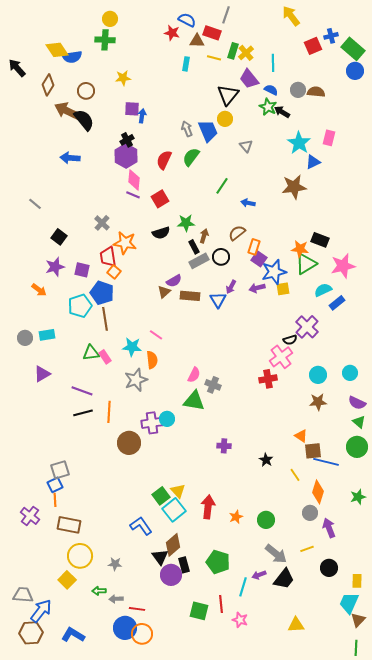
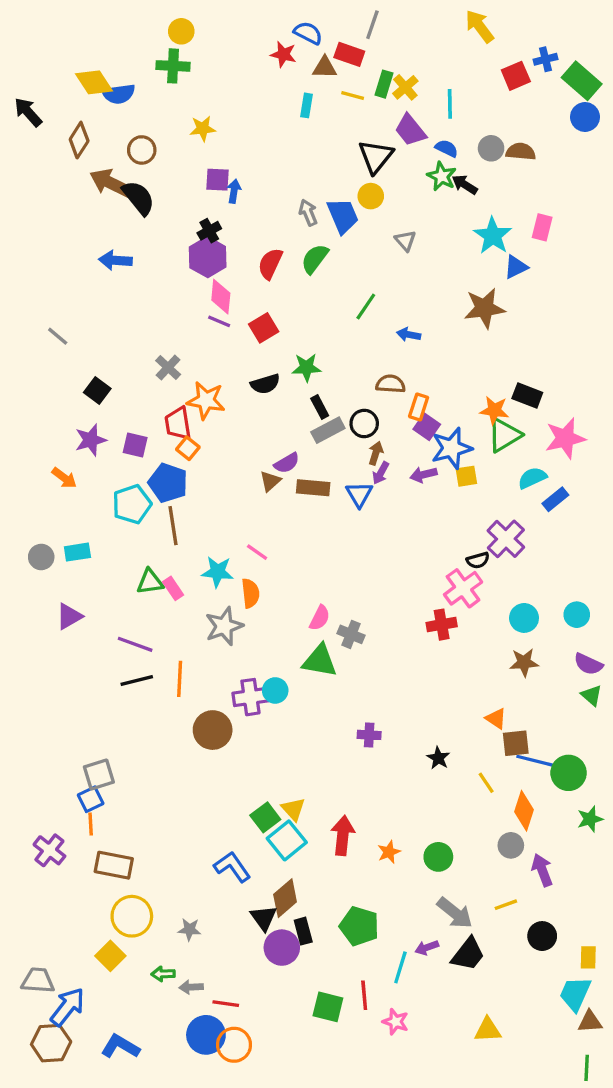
brown semicircle: (237, 233) -> (391, 384), turned 42
brown arrow: (204, 236) -> (376, 453), moved
green circle: (357, 447) -> (569, 773), moved
brown triangle: (358, 620) -> (590, 1022), turned 42

